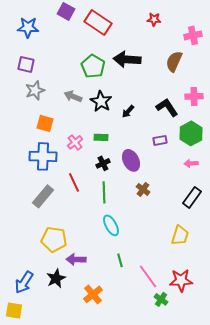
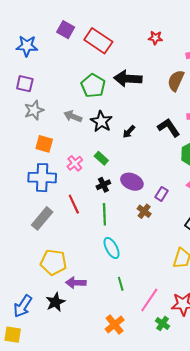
green rectangle: (101, 137) -> (101, 158), turned 40
purple rectangle: (160, 140) -> (162, 194), moved, turned -48
purple ellipse: (131, 160) -> (132, 182), turned -40
pink line: (148, 276) -> (149, 300), turned 70
orange cross: (93, 294) -> (115, 325), moved

